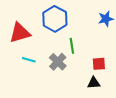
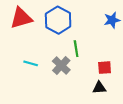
red triangle: (20, 33) -> (21, 18), moved

